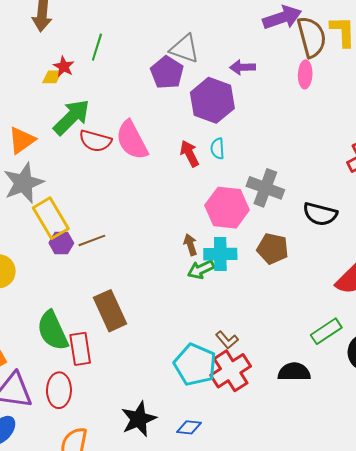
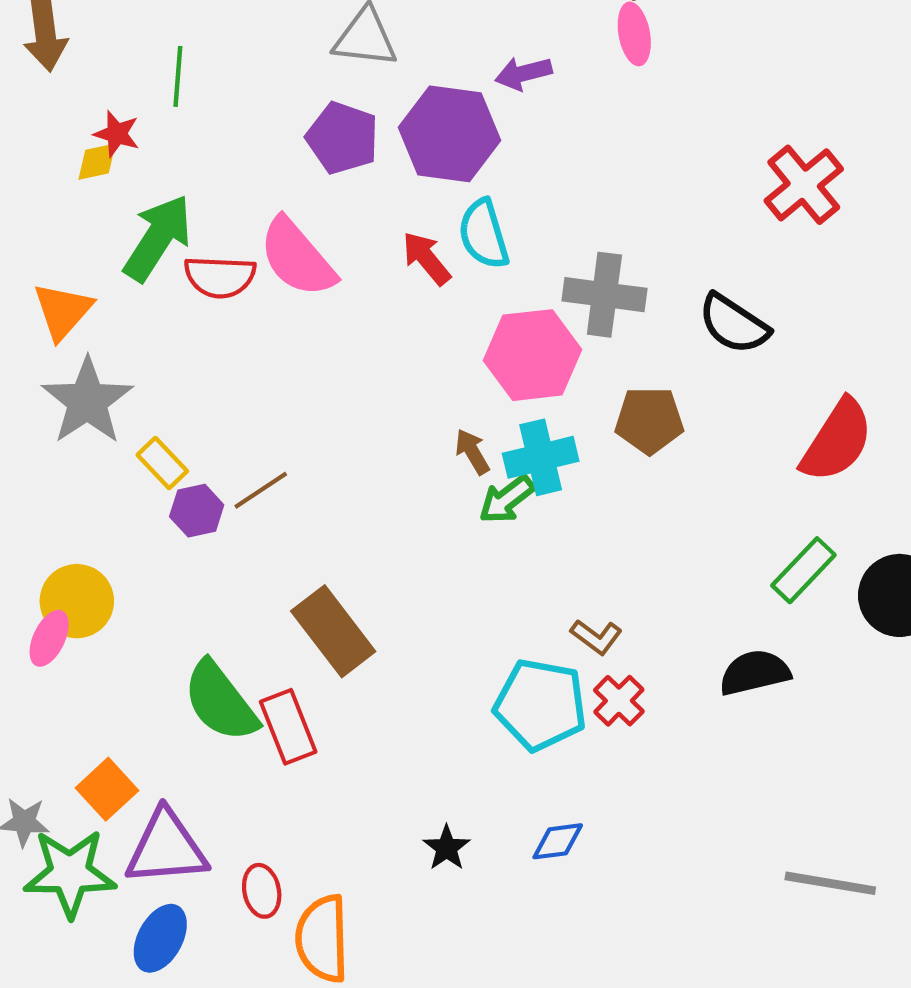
purple arrow: (243, 67) -> (524, 73), moved
purple pentagon: (167, 72) -> (343, 138), moved
cyan semicircle: (218, 149) -> (484, 234), size x1.5
black semicircle: (320, 214) -> (734, 324), turned 32
yellow rectangle: (51, 218) -> (162, 463), size x0.6
red cross: (231, 371) -> (619, 701), size x0.6
red ellipse: (59, 390) -> (262, 891), moved, size x0.7
black star: (139, 419) -> (447, 848), size x0.6

